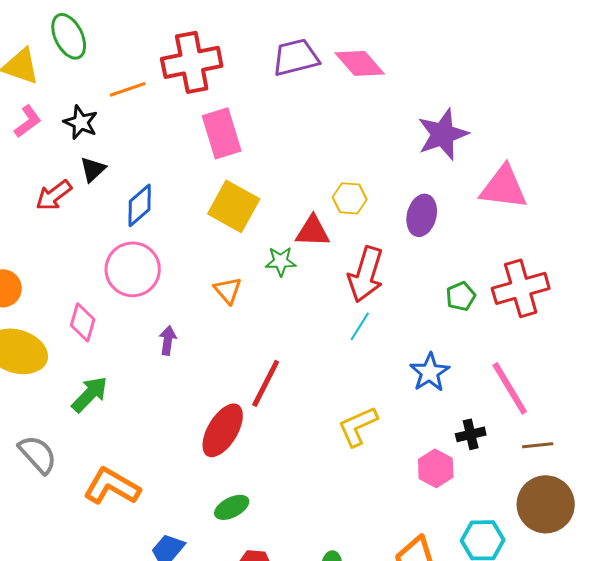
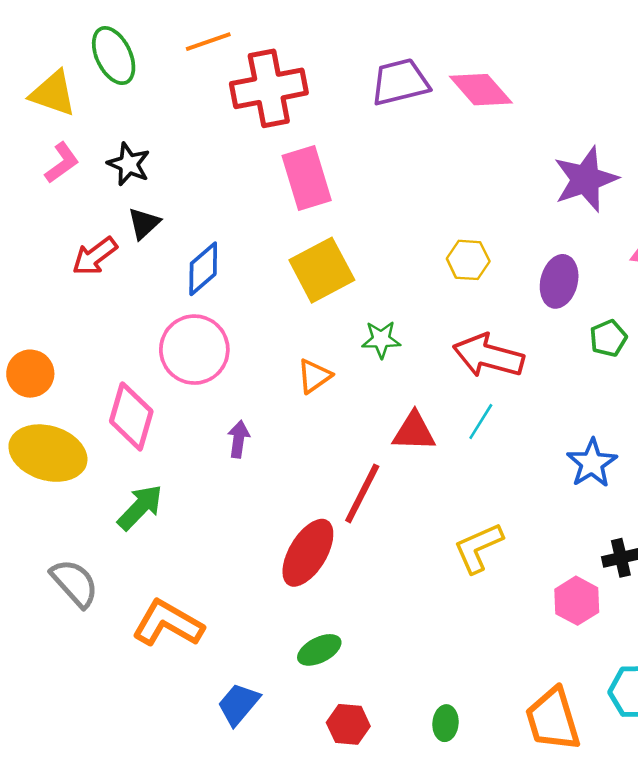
orange line: (128, 89) -> (208, 42), moved
yellow square: (234, 206) -> (322, 270), turned 33
red triangle: (313, 231) -> (414, 432), moved
red arrow: (366, 274) -> (488, 356), turned 88
orange triangle: (228, 290) -> (314, 376), turned 36
green pentagon: (461, 296) -> (608, 338), moved
pink diamond: (83, 322) -> (131, 416), size x1.4
blue star: (430, 372) -> (592, 463), moved

